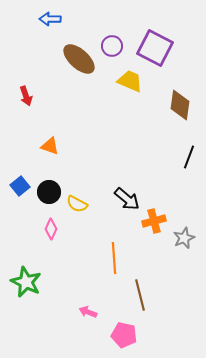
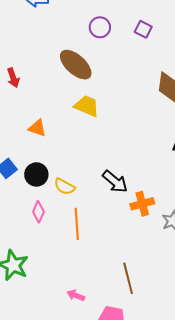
purple square: (155, 48) -> (143, 29), size x0.5
brown ellipse: (79, 59) -> (76, 65), moved
yellow trapezoid: (130, 81) -> (87, 106), moved
orange line: (114, 258) -> (77, 224), moved

